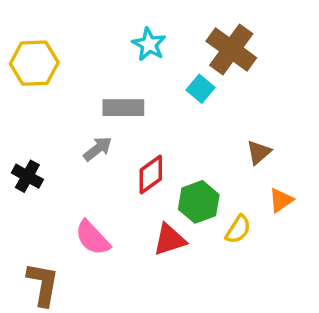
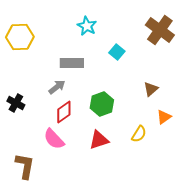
brown cross: (231, 49) -> (160, 30), moved
red diamond: (151, 174) -> (64, 112), moved
green hexagon: (199, 202) -> (102, 104), moved

